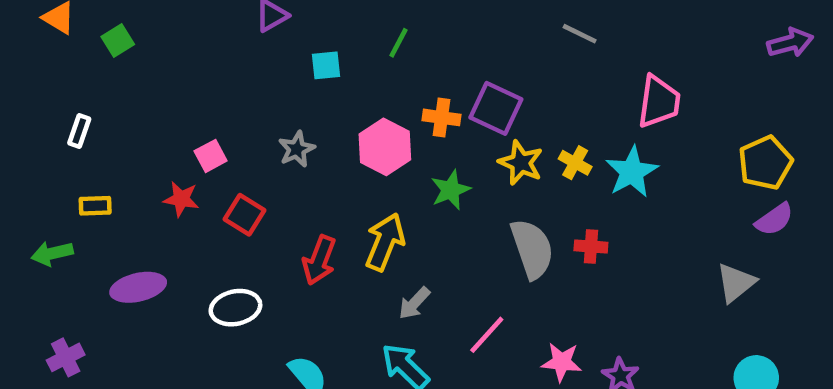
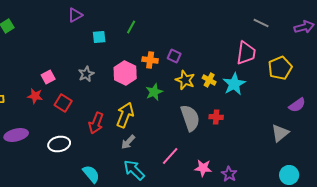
gray line: (580, 34) -> (261, 23), moved
purple square: (496, 108) -> (174, 56), size x0.6
yellow pentagon: (765, 163) -> (280, 68), moved
gray arrow: (414, 303) -> (128, 142), moved

